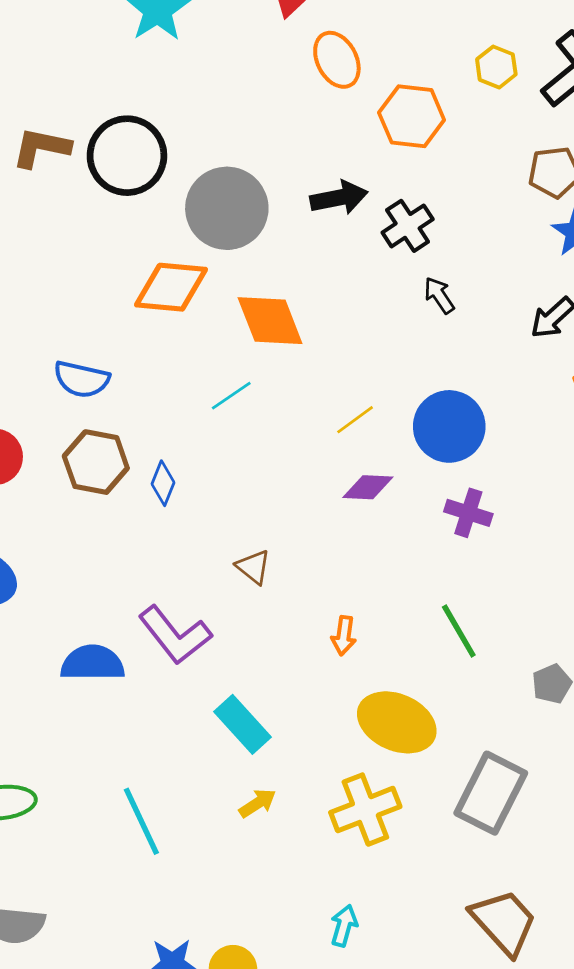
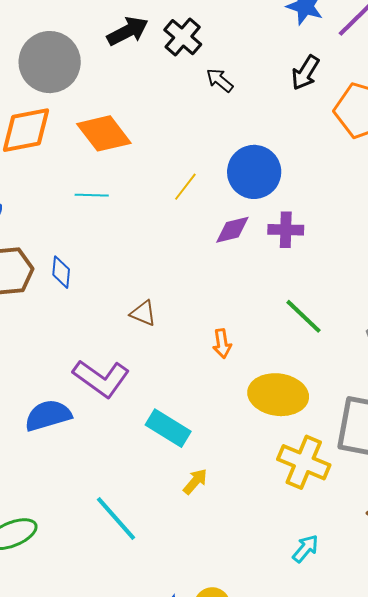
cyan line: (231, 396) -> (92, 195), turned 52
purple diamond: (368, 487) -> (232, 230), moved
yellow cross: (365, 810) -> (304, 462), moved, turned -30
cyan arrow: (344, 926) -> (305, 549), moved, turned 40

